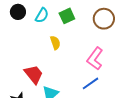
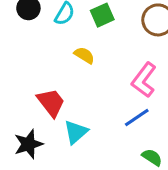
yellow semicircle: (55, 43) -> (84, 55), turned -40

